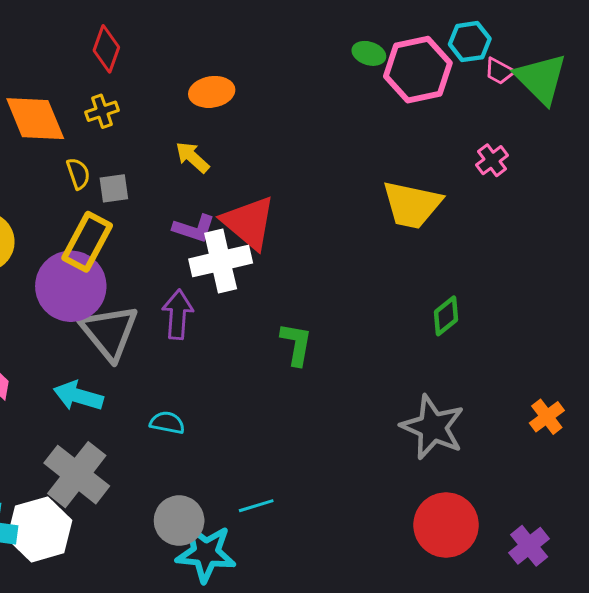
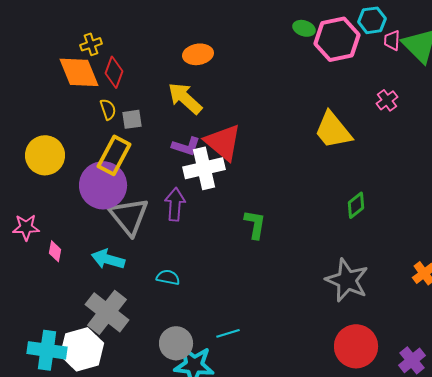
red diamond: (106, 49) -> (114, 72), moved
pink trapezoid: (499, 71) -> (392, 40), turned 65
yellow cross: (102, 111) -> (91, 44), moved
yellow arrow: (192, 157) -> (185, 98), size x1.5
yellow trapezoid: (412, 205) -> (333, 130), turned 39

